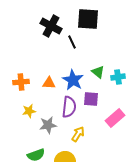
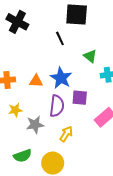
black cross: (51, 26) -> (17, 22), moved
green triangle: (98, 72) -> (90, 56), moved

